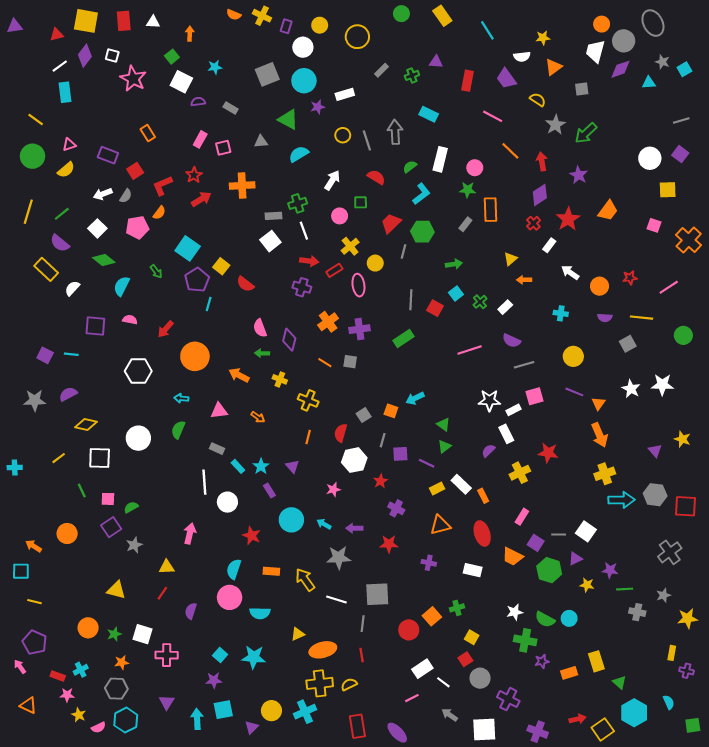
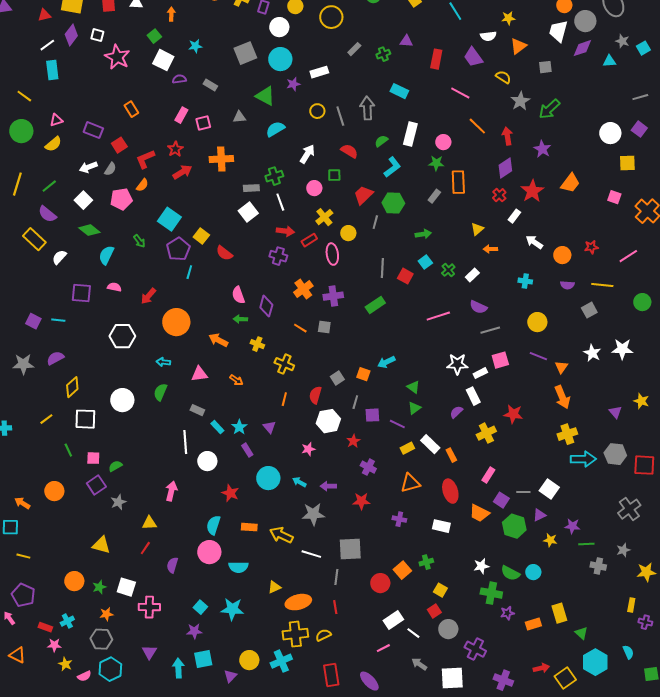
yellow diamond: (86, 424) -> (72, 387), turned -55
yellow arrow: (305, 580) -> (281, 535), turned -30

